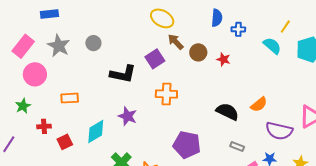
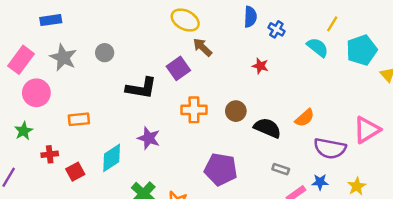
blue cross: (238, 29) -> (276, 29), turned 32
brown circle: (198, 52) -> (236, 111), moved

